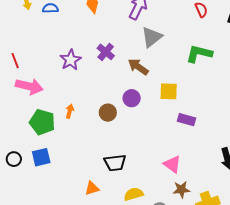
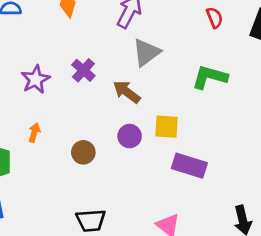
purple circle: (132, 98) -> (130, 136), moved
orange arrow: (70, 111) -> (34, 133), moved
purple rectangle: (186, 120) -> (189, 166), size x1.4

